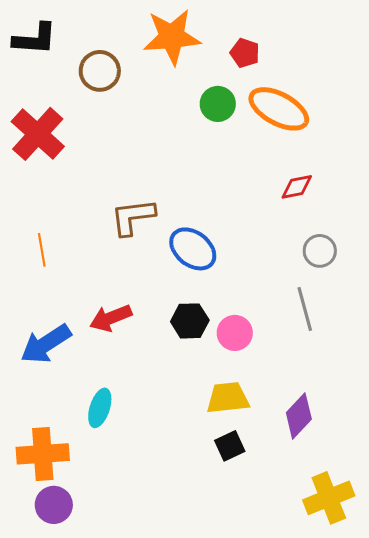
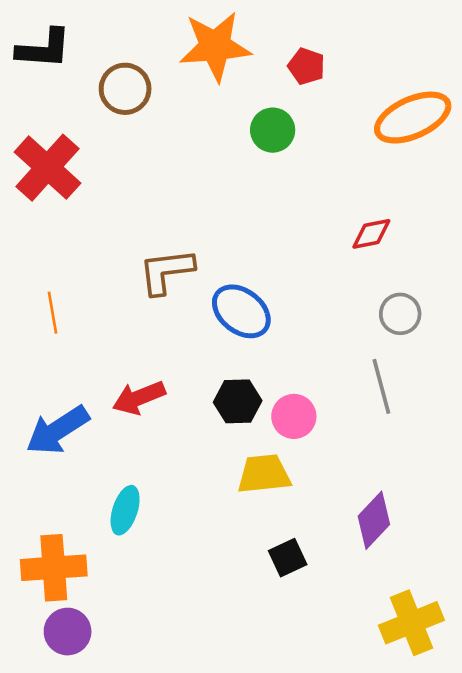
orange ellipse: (279, 109) -> (413, 118), moved, turned -52
yellow trapezoid: (228, 398) -> (264, 474), moved

